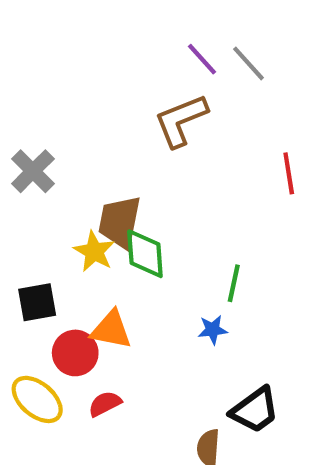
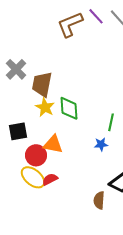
brown L-shape: (181, 120) -> (70, 24), moved
brown trapezoid: (120, 222) -> (42, 84), moved
yellow ellipse: (37, 399) -> (33, 177), moved

